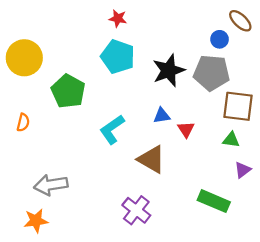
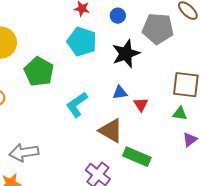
blue circle: (220, 39) -> (118, 16), moved
gray pentagon: (211, 73) -> (158, 29), moved
green rectangle: (214, 201) -> (137, 157), moved

